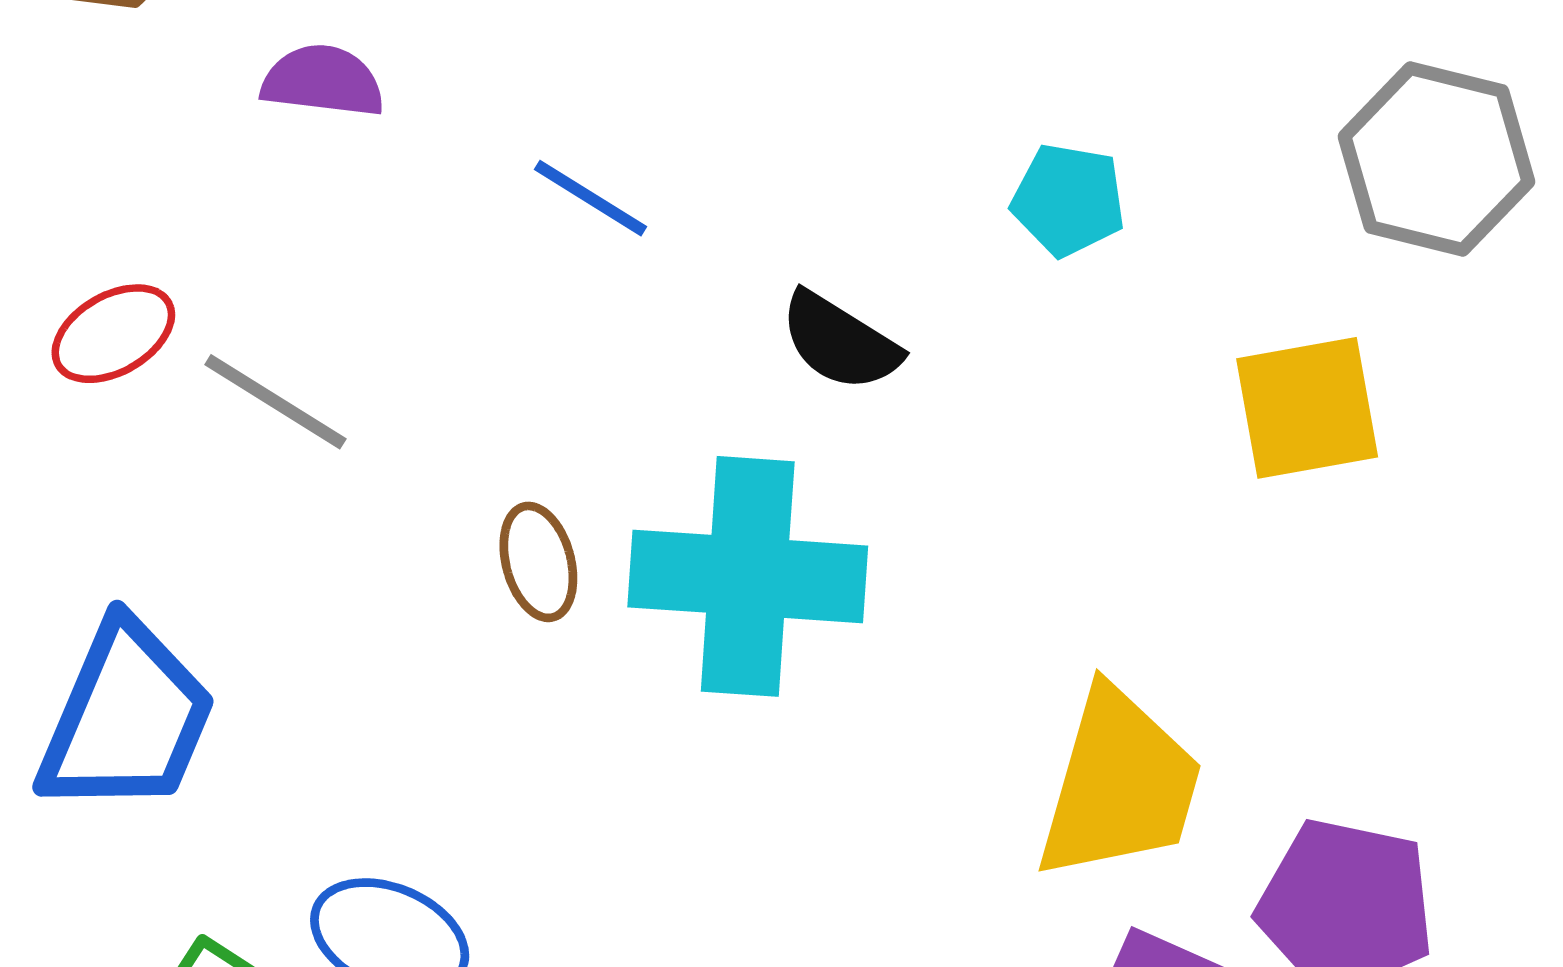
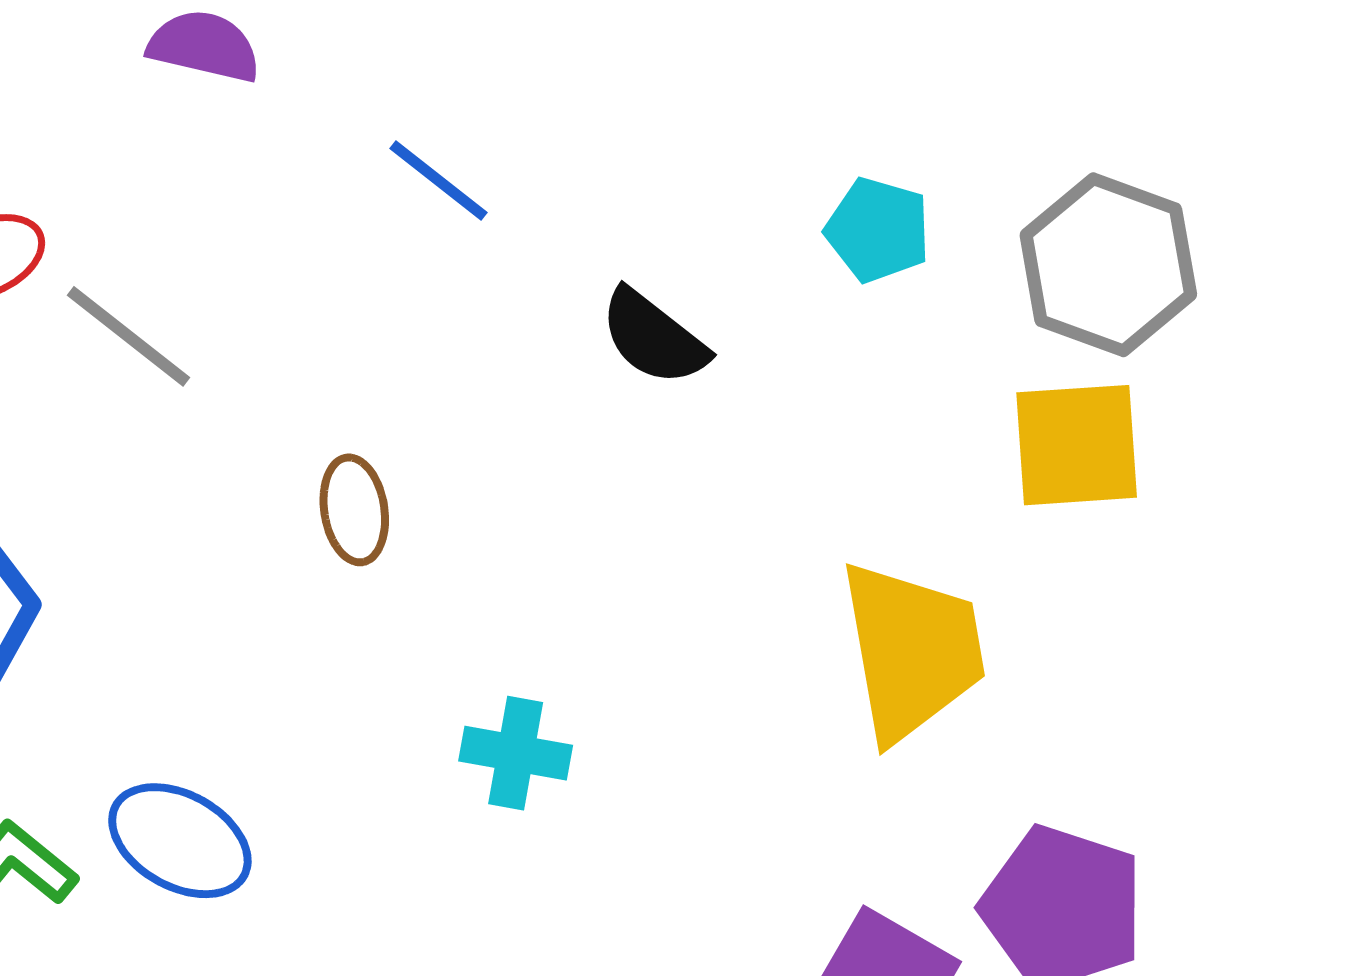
gray hexagon: (1436, 159) -> (1108, 265), moved
cyan cross: (748, 576) -> (516, 753), moved, size x0.5
yellow trapezoid: (1119, 785) -> (912, 651), moved, turned -32

